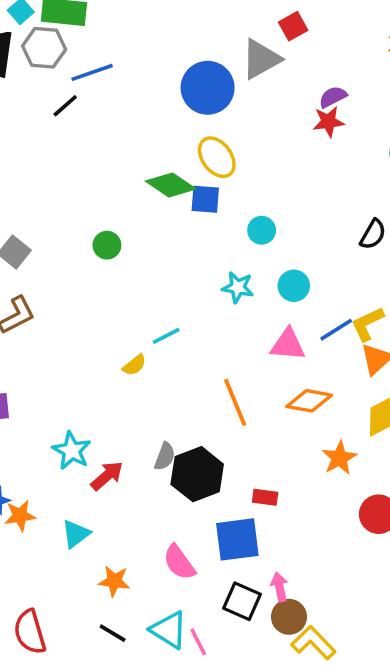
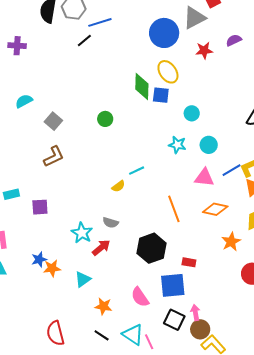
red star: (328, 122) -> (204, 50), moved
green diamond: (171, 185) -> (142, 86), turned 56
gray semicircle: (165, 456) -> (111, 223), moved, turned 84

